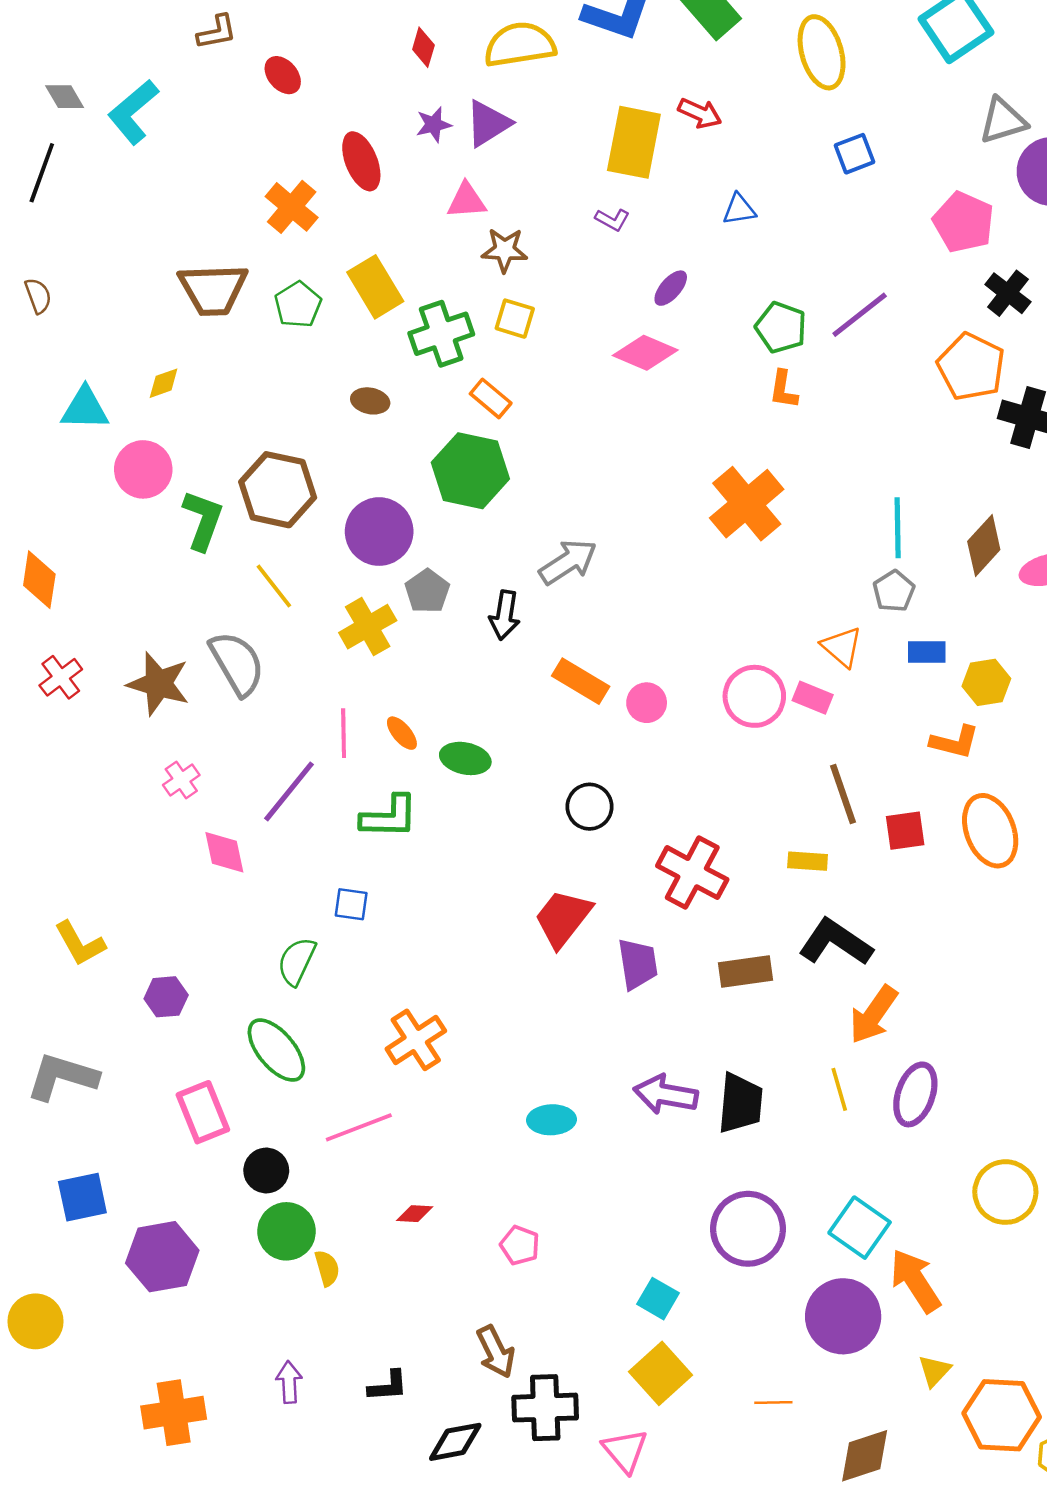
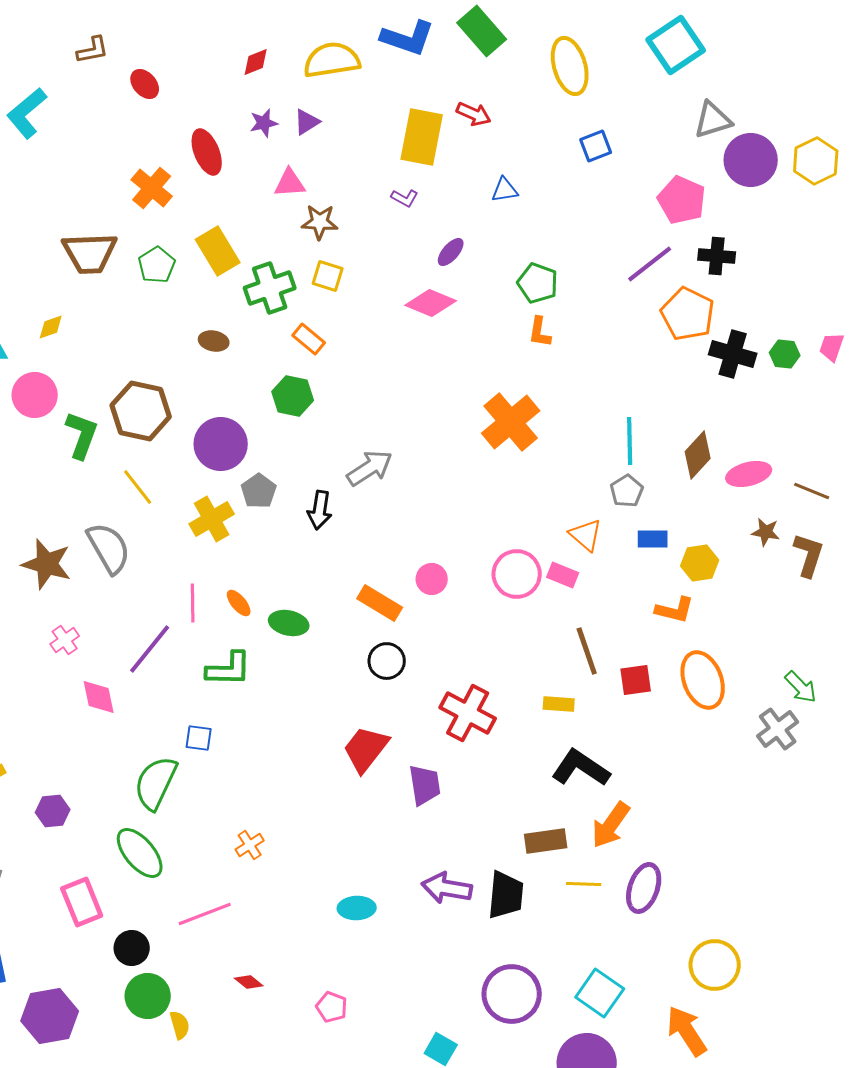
red diamond: (423, 47) -> (256, 62), turned 52
purple triangle: (488, 123) -> (307, 122), size x0.7
black cross: (1008, 293) -> (717, 256), turned -33
purple line: (860, 315) -> (650, 264), moved
green hexagon: (470, 471) -> (293, 396), size x0.7
orange rectangle: (581, 681) -> (380, 603), moved
green semicircle: (297, 961) -> (156, 783), size x1.4
brown rectangle: (745, 971) -> (546, 841), moved
orange cross: (416, 1040) -> (250, 845), size x0.6
yellow line: (839, 1089) -> (584, 884), turned -72
red diamond: (415, 1214) -> (249, 982), turned 36
orange arrow: (915, 1281) -> (687, 1031), moved

